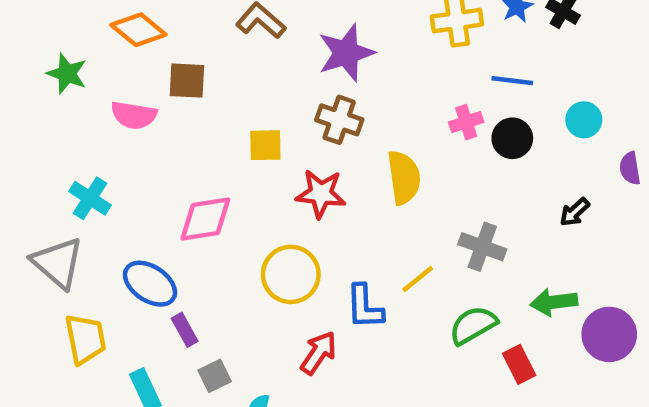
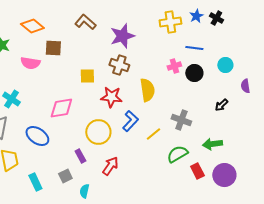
blue L-shape: (365, 307) -> (130, 121), moved, turned -135
purple rectangle: (185, 330) -> (80, 156), moved
purple circle: (609, 334) -> (224, 175), moved

